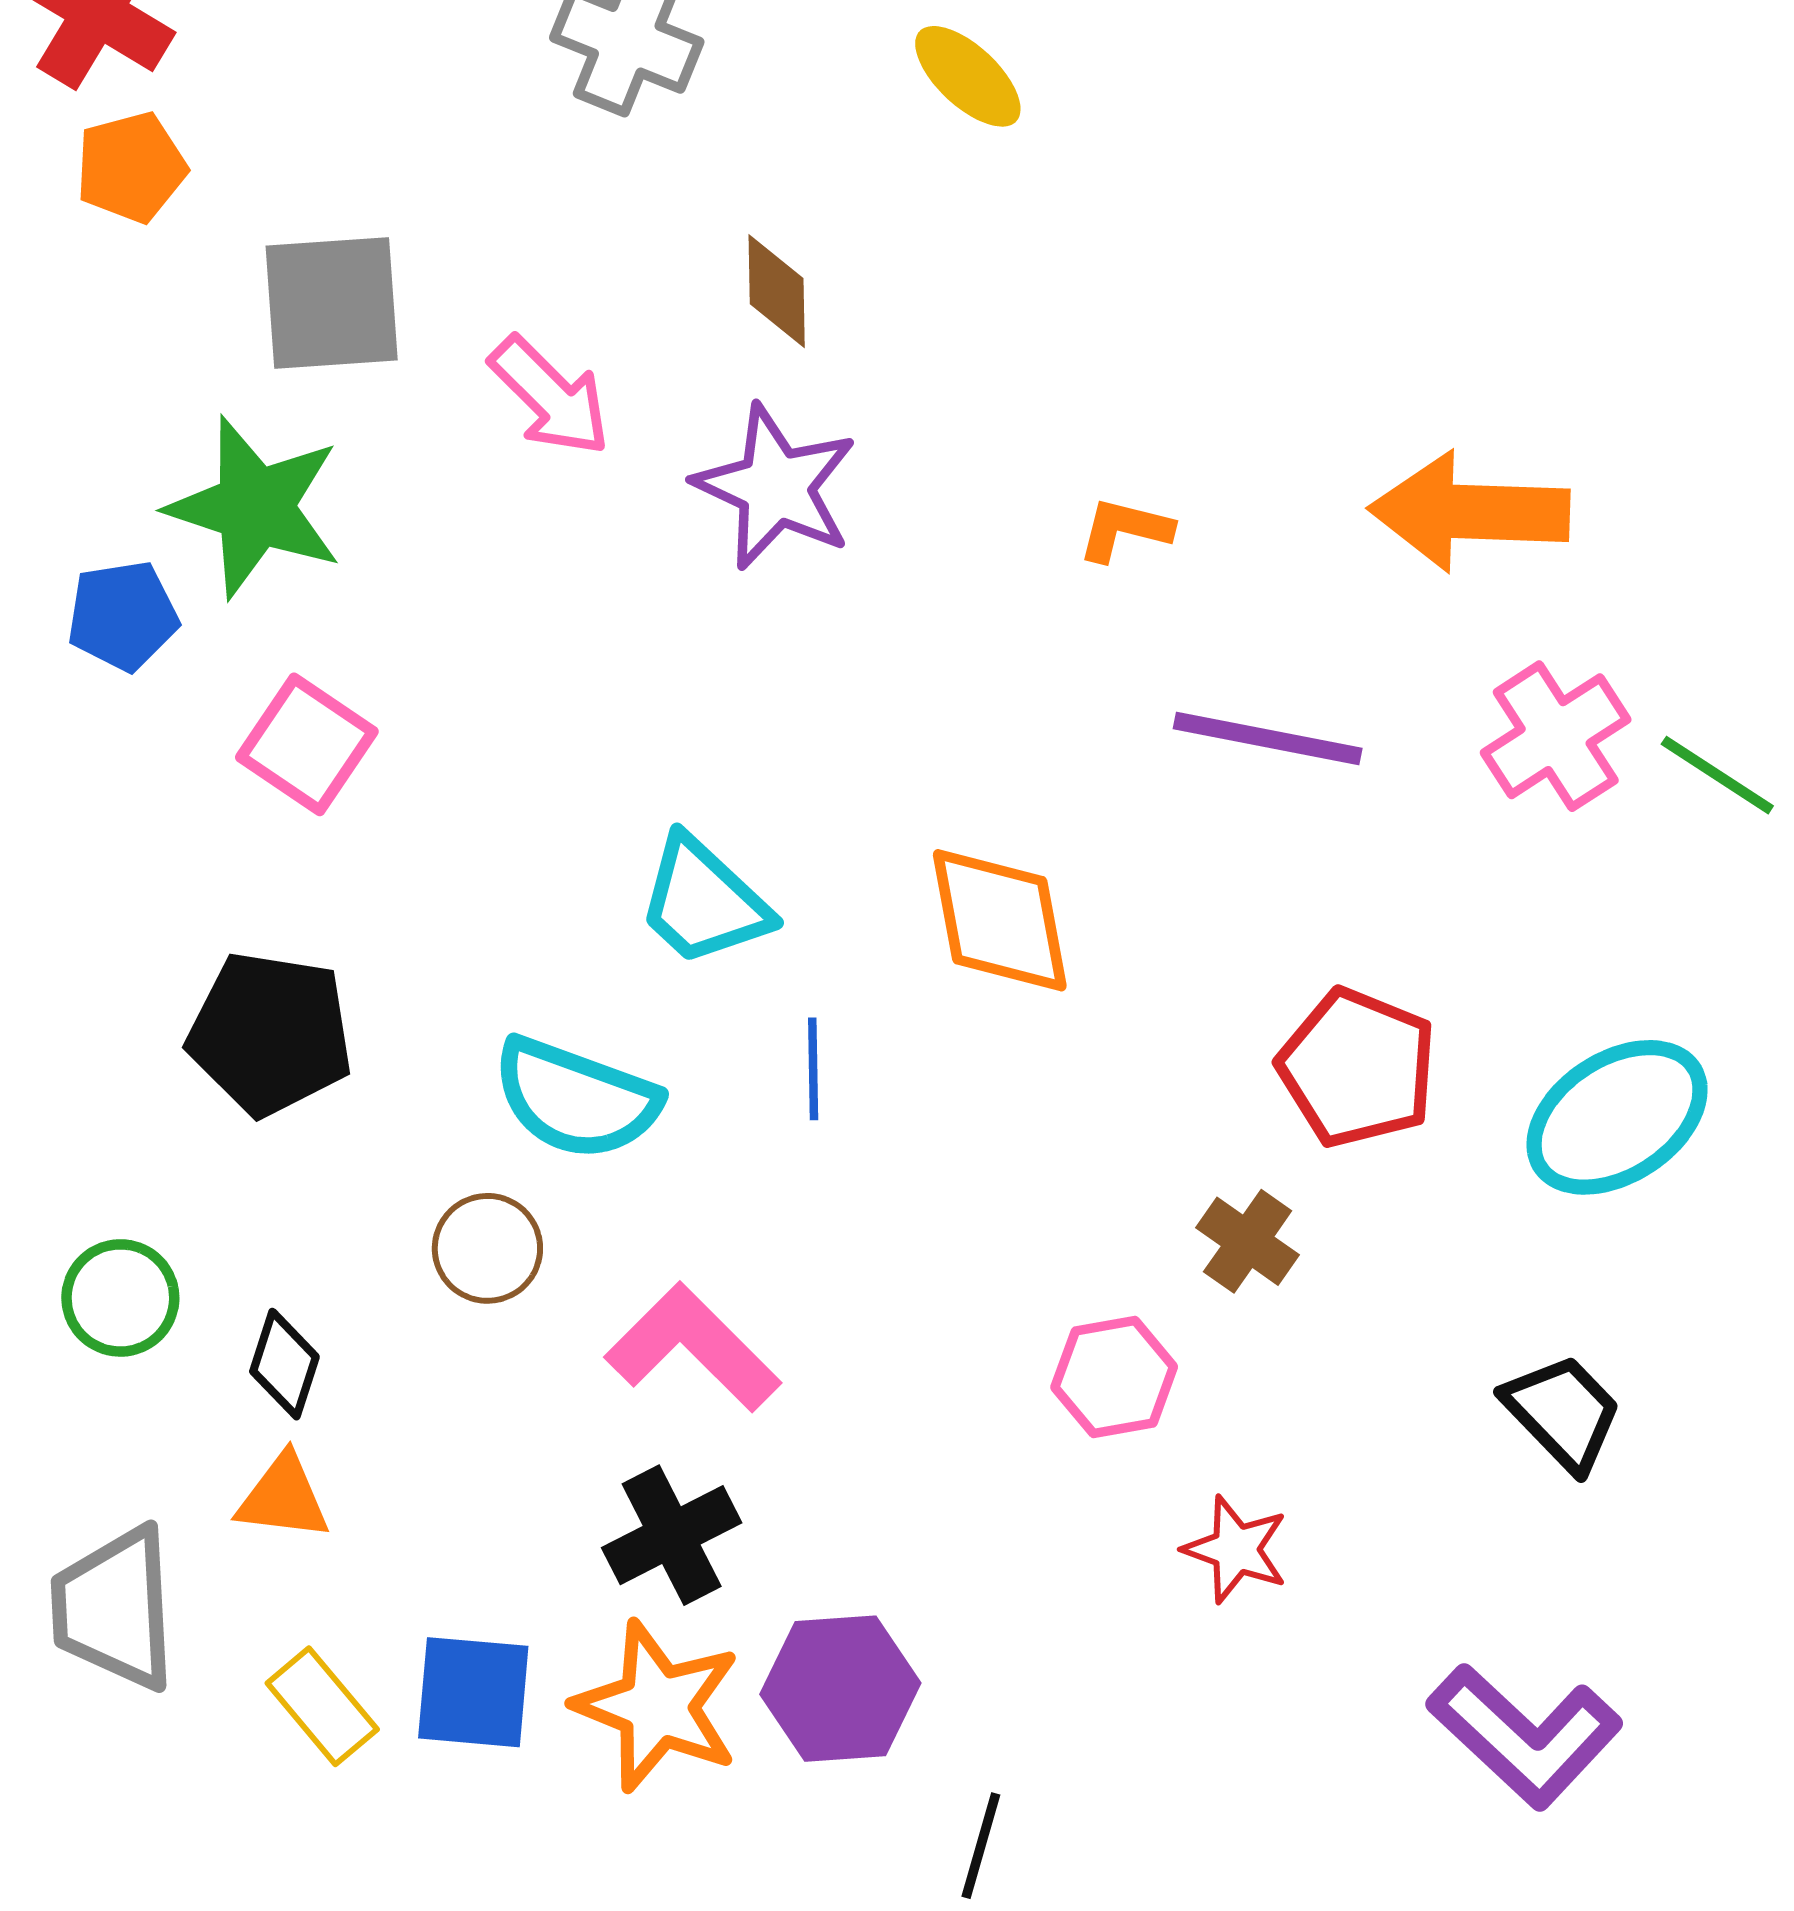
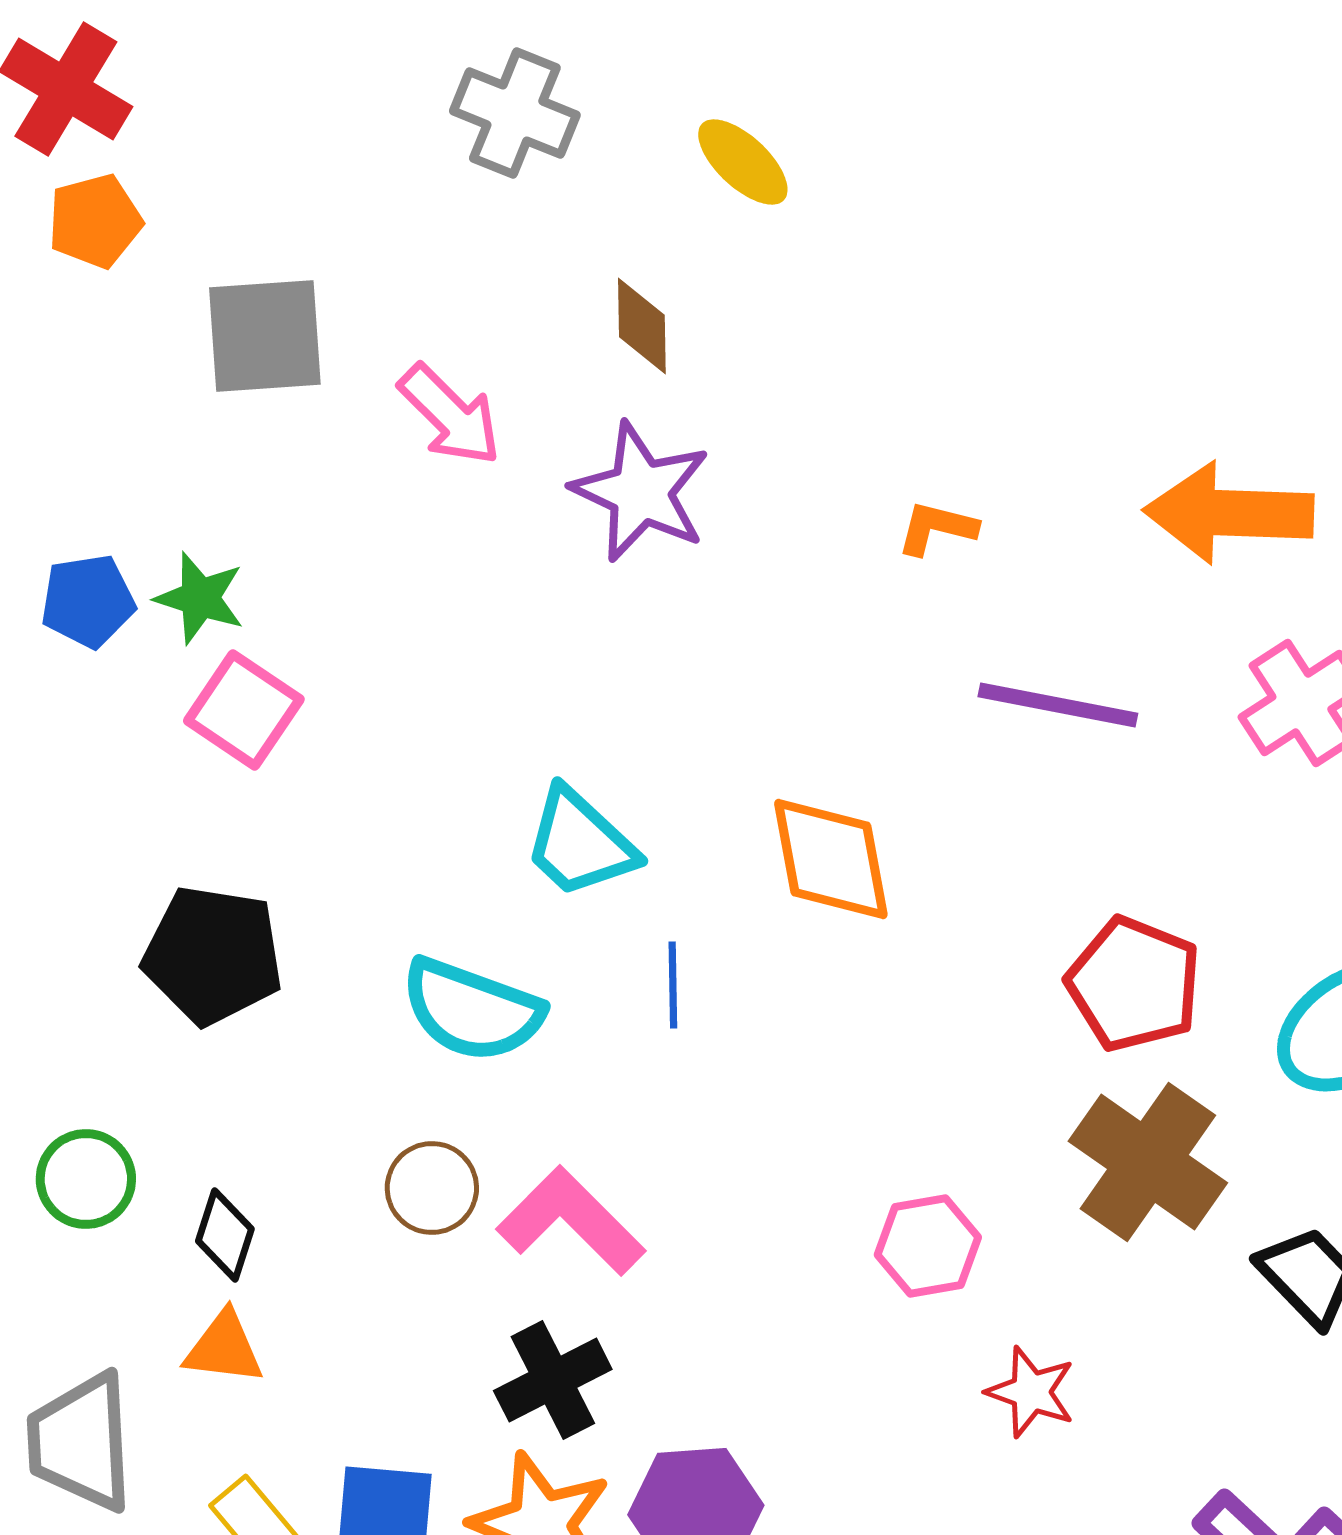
yellow ellipse: (968, 76) -> (743, 162), moved
green star: (255, 507) -> (200, 598), moved, size x0.6
brown cross: (1248, 1241) -> (1148, 1162), moved, size x1.8
brown circle: (487, 1248) -> (432, 1188), moved

